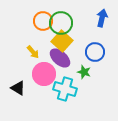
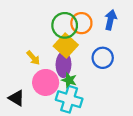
orange circle: (43, 21) -> (81, 23), moved
purple ellipse: (60, 58) -> (64, 65), turned 50
green star: (84, 72) -> (69, 80), moved

